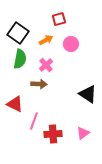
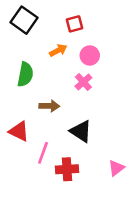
black square: (18, 33) -> (24, 20), moved
pink cross: (46, 65) -> (83, 82), moved
black triangle: (88, 94) -> (81, 131), moved
pink triangle: (83, 133) -> (116, 168), moved

